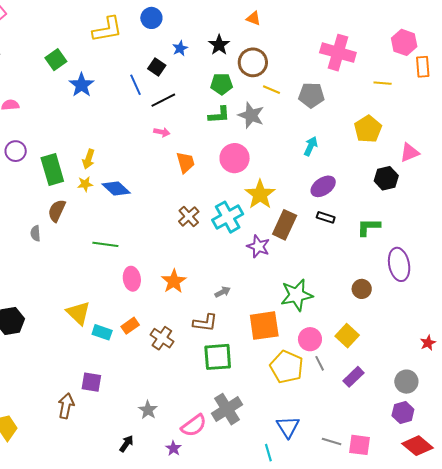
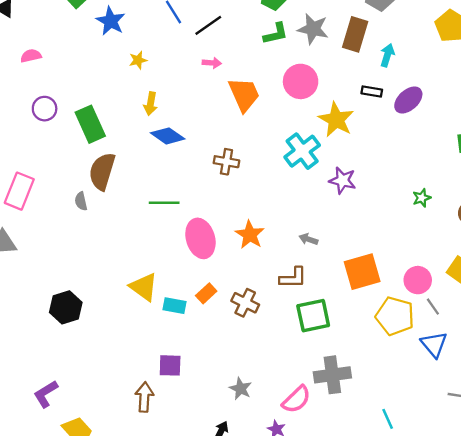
yellow arrow: (88, 159) -> (151, 104), moved
orange trapezoid: (185, 162) -> (244, 94), size x1.4
yellow star: (85, 184) -> (138, 60), moved
brown semicircle: (57, 211) -> (102, 171), size x1.4
brown cross: (189, 216) -> (226, 162), moved, turned -30
black rectangle: (326, 217) -> (372, 92), moved
brown rectangle: (285, 225) -> (355, 34), moved
pink ellipse: (132, 279) -> (200, 238), size x1.4
gray arrow: (223, 292) -> (308, 239), turned -126
green star: (297, 295) -> (422, 198), moved, size x0.5
gray cross: (227, 409) -> (332, 375), turned 32
blue triangle: (288, 427) -> (434, 344), moved

